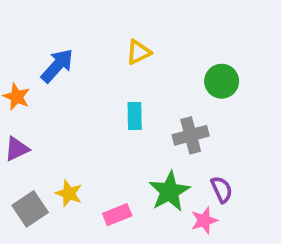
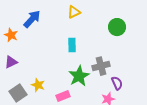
gray cross: (191, 135) -> (101, 66), moved
green star: (169, 191) -> (79, 76), moved

